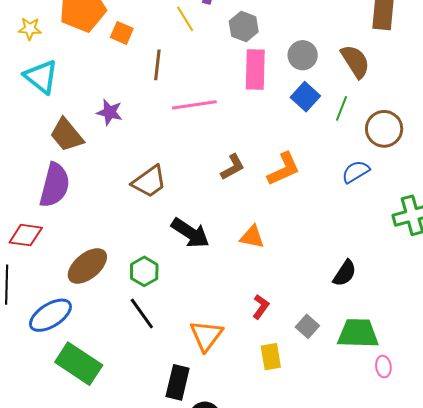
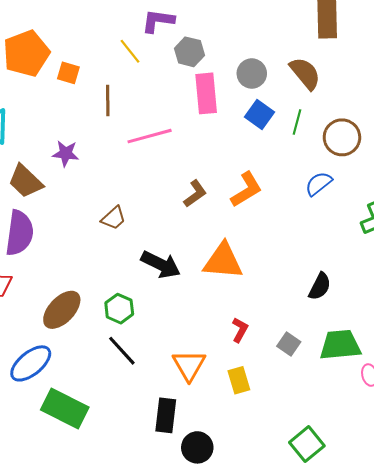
brown trapezoid: (149, 182) -> (114, 218), size x0.7
orange triangle: (252, 237) -> (223, 261), size x1.6
yellow rectangle: (271, 357) -> (239, 380), moved

